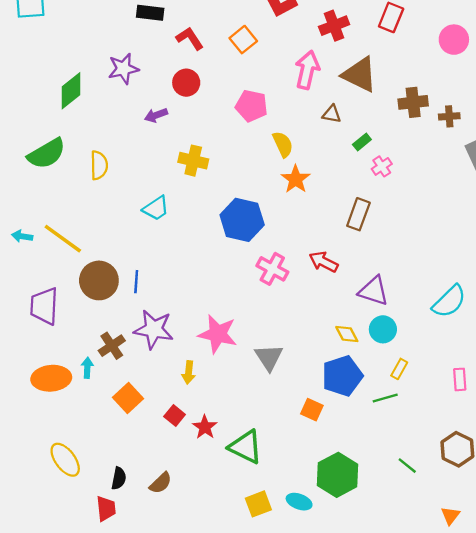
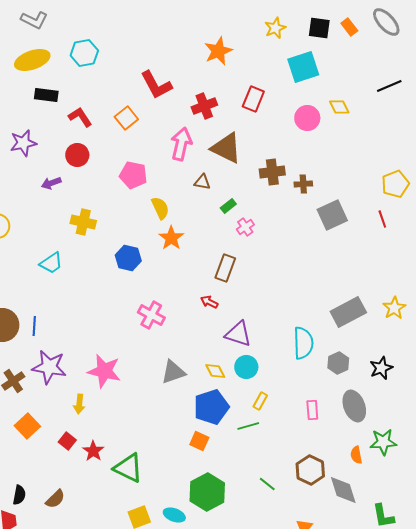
blue hexagon: (242, 220) -> (128, 258), moved, size x0.7
red arrow: (324, 262) -> (209, 302), moved, size x0.7
cyan semicircle: (449, 301) -> (303, 343), turned -48
gray triangle: (269, 357) -> (173, 372), moved, turned 44
orange square: (312, 410) -> (199, 441), moved

